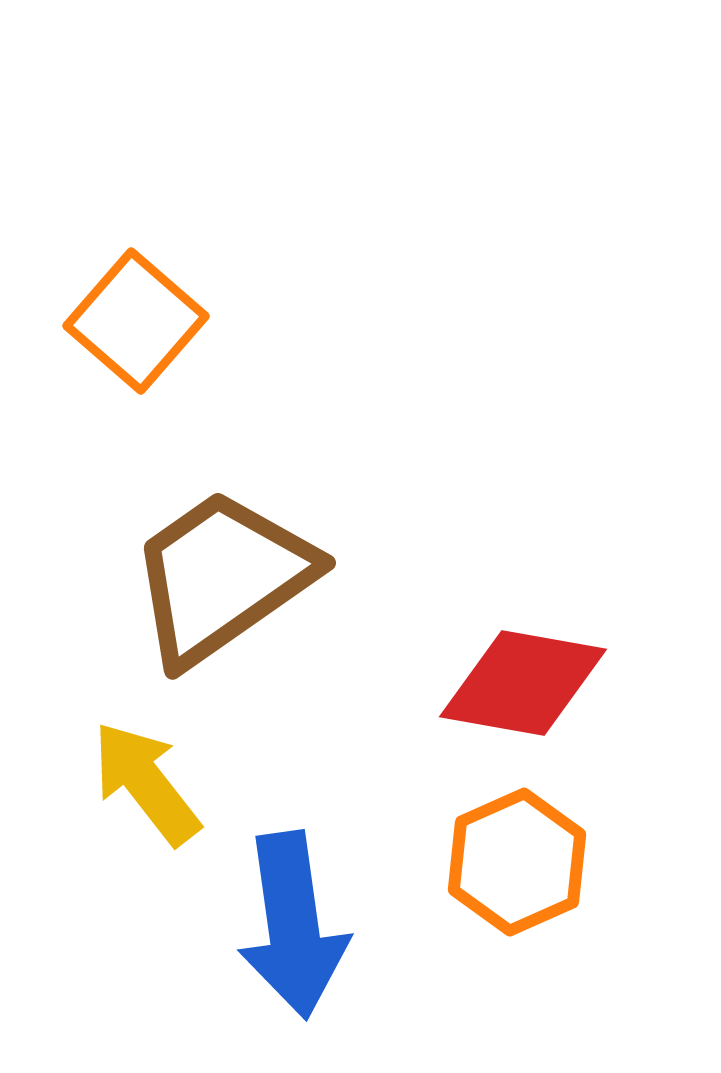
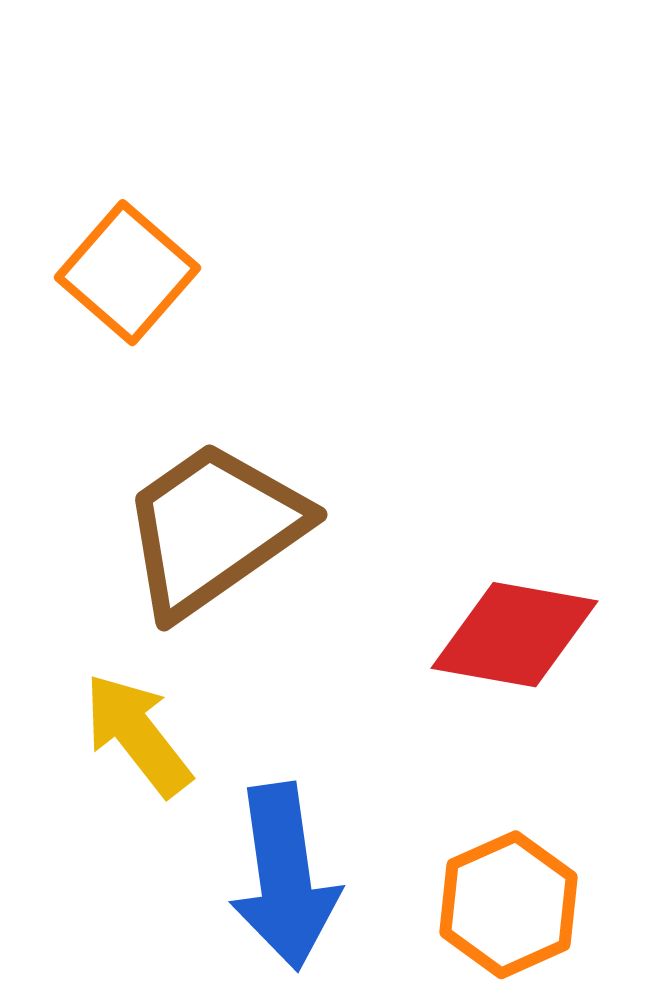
orange hexagon: (517, 862) -> (508, 905), moved

